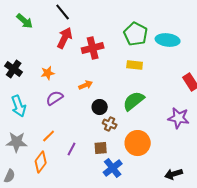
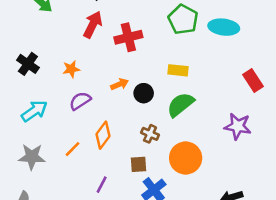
yellow rectangle: (135, 65) -> (178, 70), moved
cyan arrow: (19, 106) -> (34, 111), turned -105
black circle: (100, 107) -> (144, 93), moved
purple line: (72, 149) -> (102, 185), moved
orange diamond: (41, 162) -> (103, 135), moved

